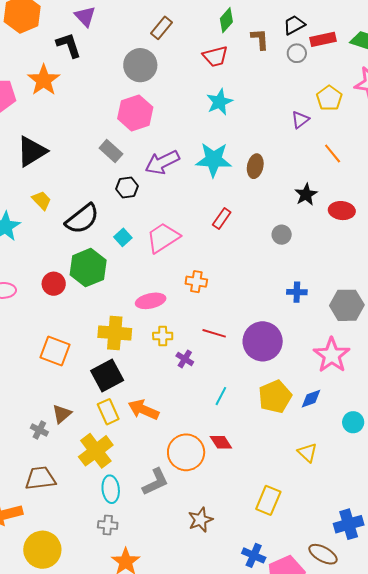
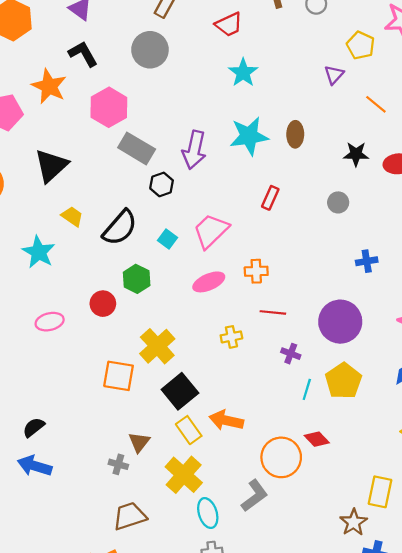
black L-shape: (69, 45) -> (83, 54), moved
pink hexagon: (135, 113) -> (109, 107), moved
gray rectangle: (111, 151) -> (137, 148), size x1.4
purple arrow: (162, 162) -> (194, 150), turned -40
black star: (306, 194) -> (356, 154), turned -30
green hexagon: (88, 268) -> (137, 279), size x0.7
pink ellipse: (151, 301) -> (209, 282), moved
yellow cross: (115, 333) -> (157, 346), moved, turned -36
red line: (214, 333) -> (273, 312), moved
purple cross: (185, 359) -> (291, 354), moved
yellow pentagon: (275, 397) -> (343, 381), moved
brown star: (200, 520) -> (354, 522), moved

